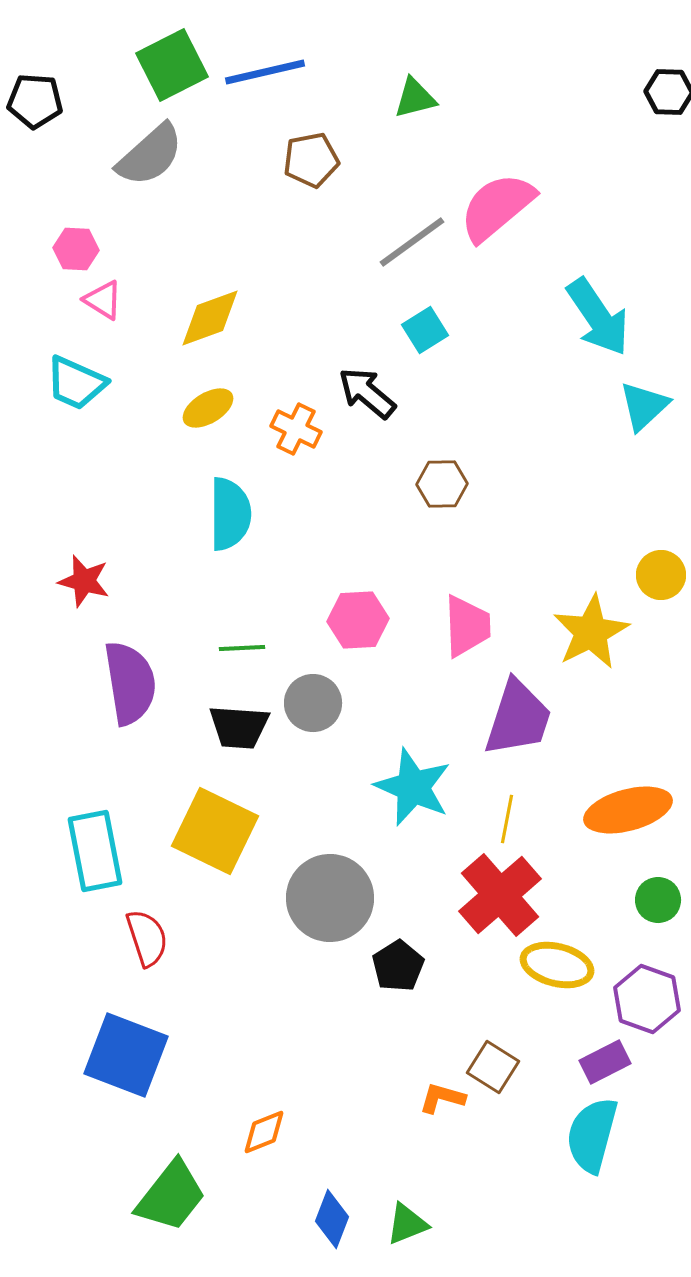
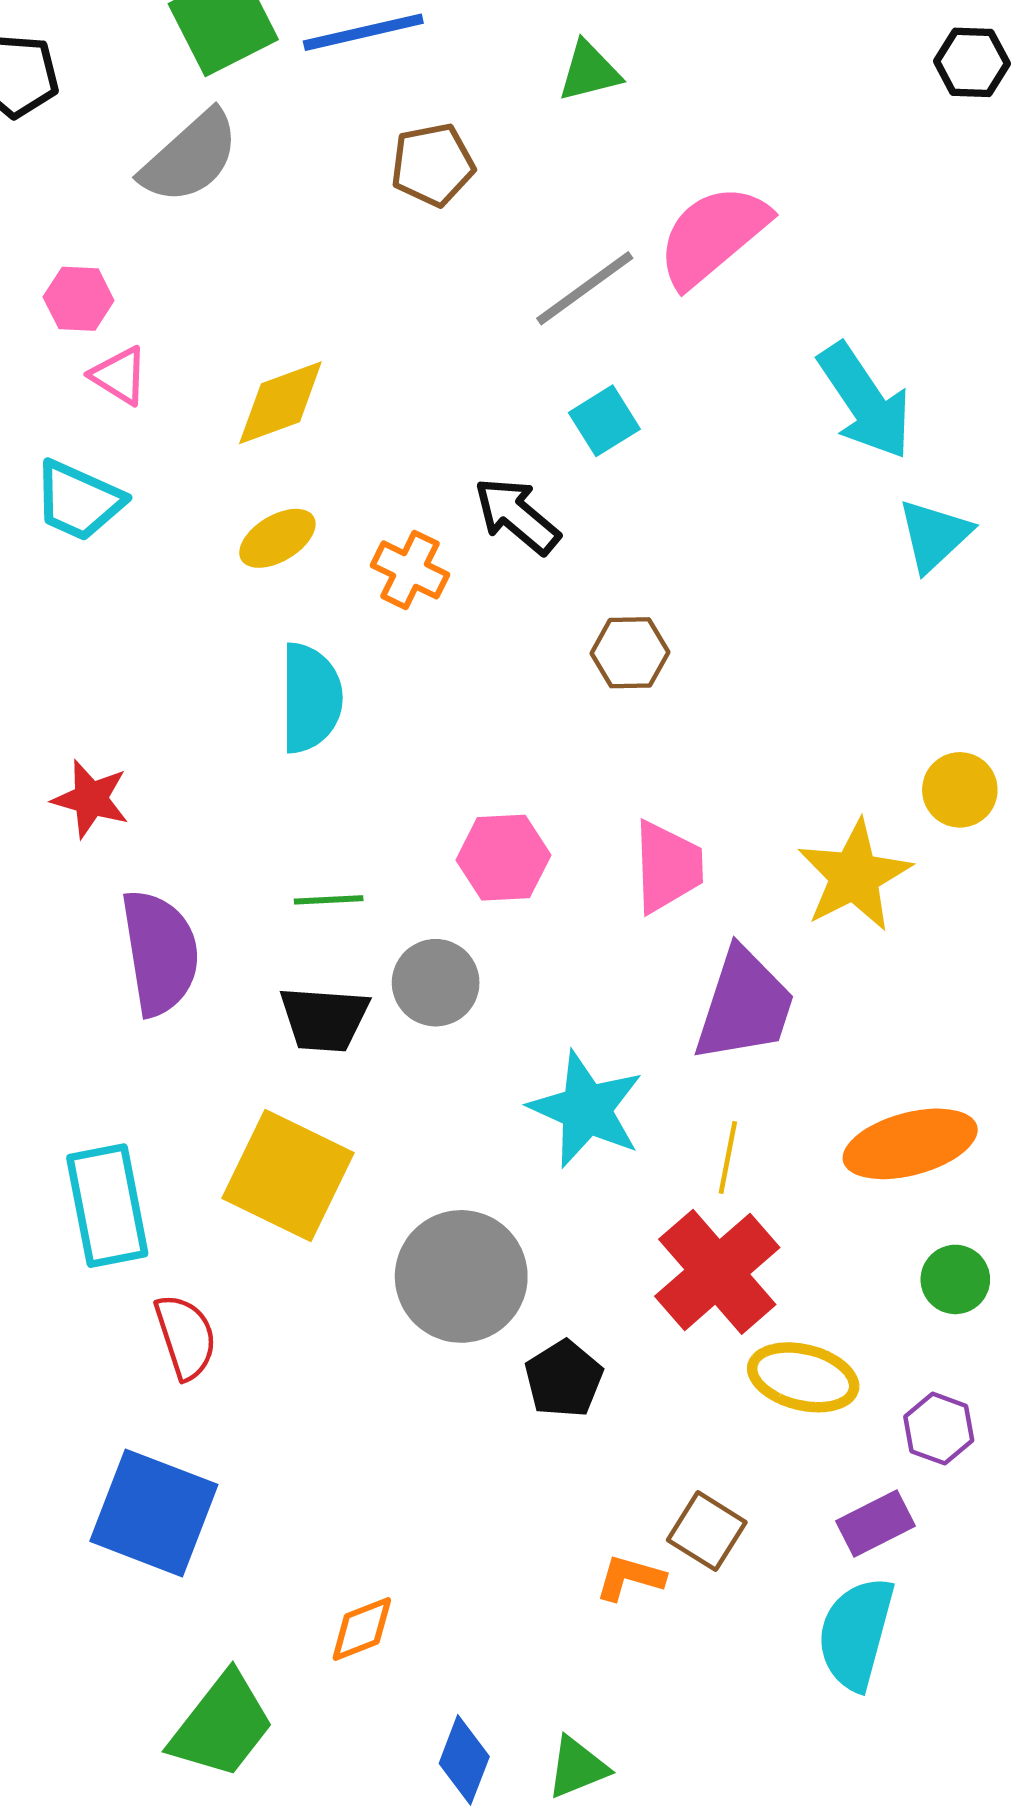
purple hexagon: (647, 999) -> (939, 1429), size x0.7

